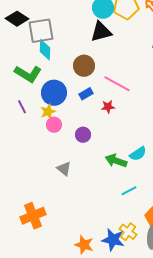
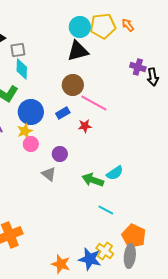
gray square: (41, 31) -> (18, 50), size x0.6
brown circle: (84, 66) -> (73, 85), moved
gray triangle: (64, 169) -> (49, 174), moved
cyan line: (129, 191) -> (106, 210), turned 56

